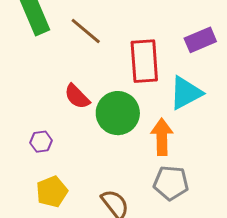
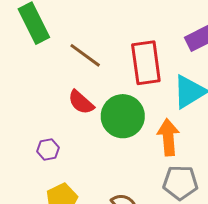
brown line: (86, 31) -> (85, 55), moved

